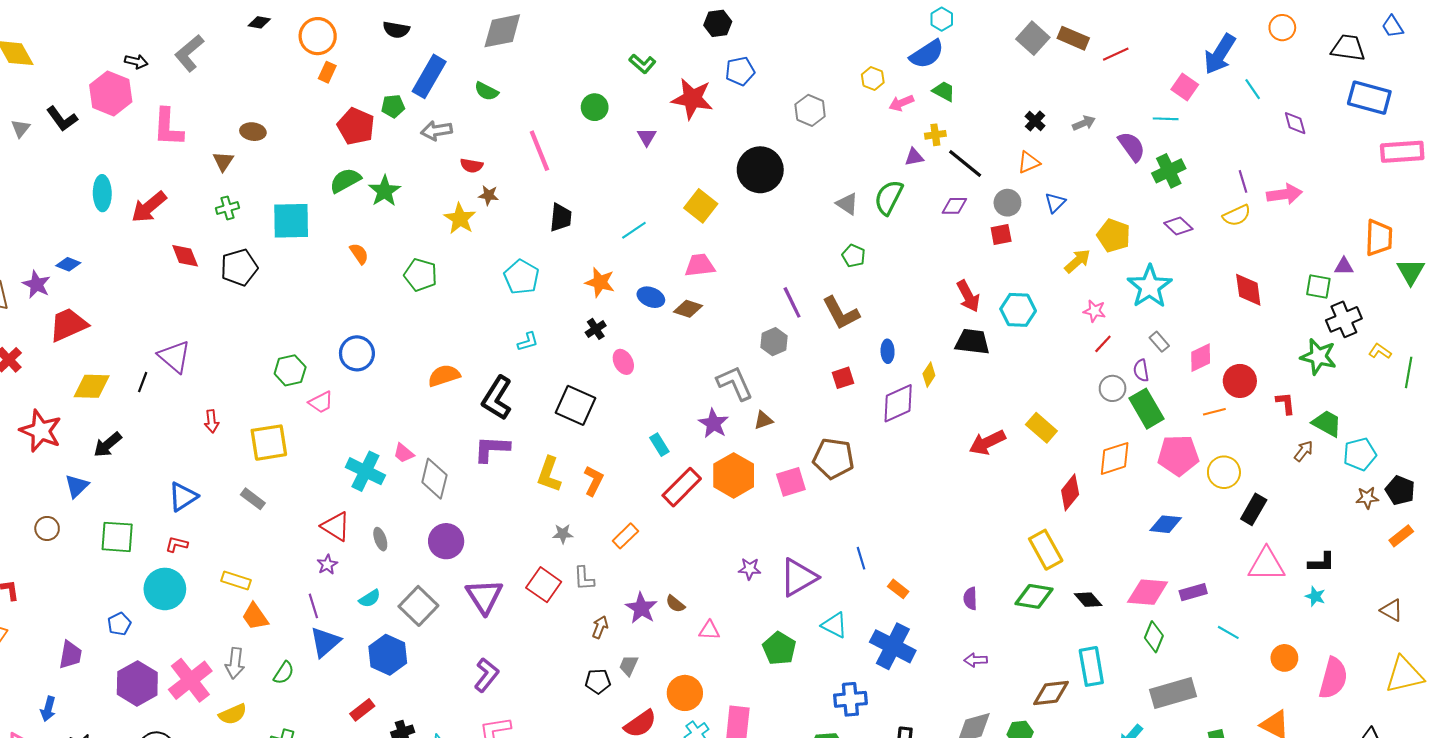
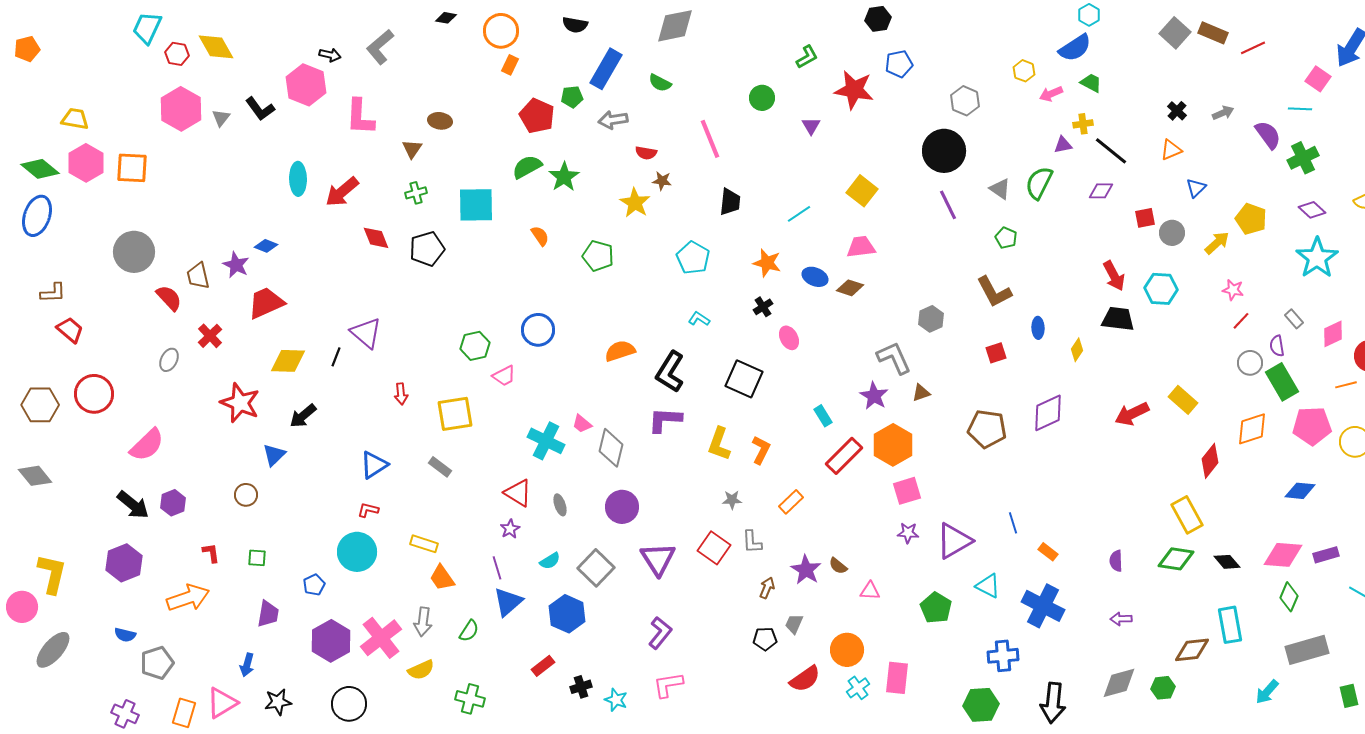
green L-shape: (642, 64) -> (807, 57), turned -70
black circle: (760, 170) -> (944, 151), moved
gray circle: (1007, 203) -> (1172, 233), moved
cyan star: (1150, 287) -> (1317, 258), moved
purple line: (792, 302) -> (948, 205), moved
cyan L-shape: (528, 342) -> (699, 319), turned -130
purple diamond: (898, 403) -> (1048, 413), moved
pink square: (791, 482) -> (907, 491), moved
green square: (117, 537) -> (257, 558), moved, size x0.6

